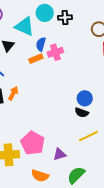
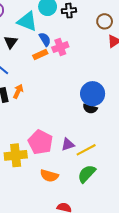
blue semicircle: (41, 44) -> (45, 39), turned 136
blue circle: (85, 98) -> (93, 94), size x1.5
yellow line: (88, 136) -> (86, 150), moved
purple triangle: (60, 154) -> (68, 144), moved

